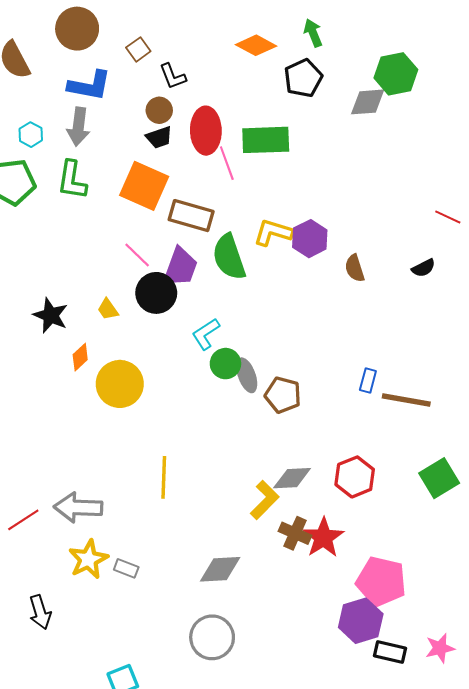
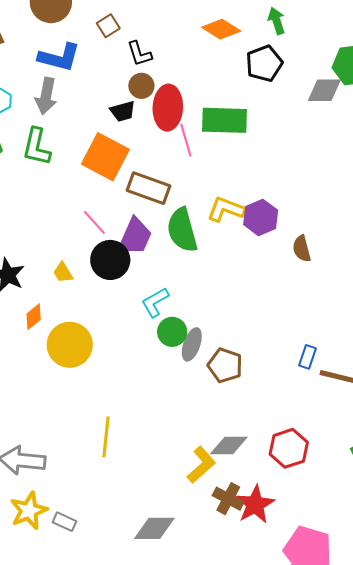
brown circle: (159, 110) -> (141, 86), moved
gray ellipse: (247, 375) -> (192, 344), turned 36

